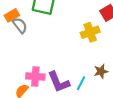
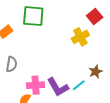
gray semicircle: (20, 25) -> (12, 64), moved, turned 56
cyan line: (81, 83) -> (79, 85), turned 32

